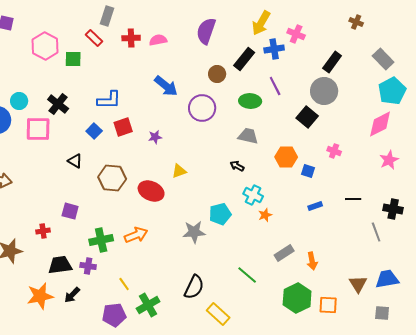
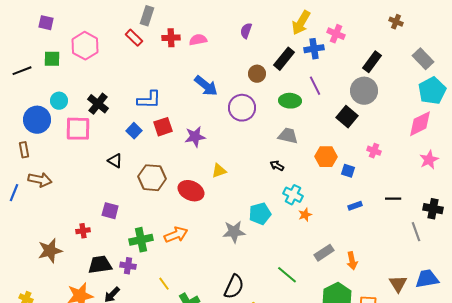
purple semicircle: (206, 31) -> (246, 31), size x0.6
green square: (73, 59) -> (52, 59), moved
purple star: (155, 137) -> (195, 137), size x1.5

